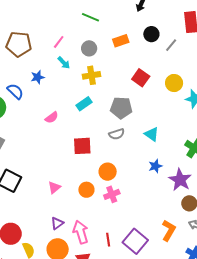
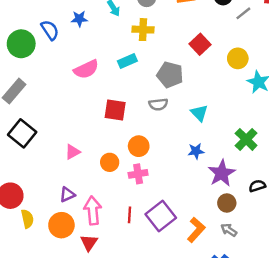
pink semicircle: (52, 117) -> (86, 69), size x1.5
red line: (108, 240) -> (129, 215), moved
purple square: (135, 241) -> (161, 216), moved

